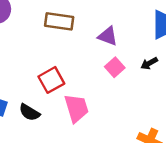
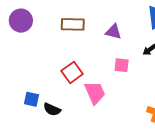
pink square: (115, 67) -> (122, 65), moved, turned -35
black semicircle: (29, 112) -> (52, 109), moved

